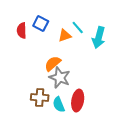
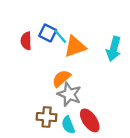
cyan line: (78, 28) -> (60, 36), moved
orange triangle: (65, 36) -> (75, 47), size x1.5
red ellipse: (78, 101) -> (90, 120), turned -45

